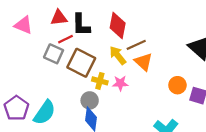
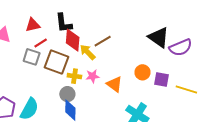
black L-shape: (81, 25) -> (64, 23), moved
red diamond: (118, 26) -> (73, 40), moved
orange triangle: (143, 62) -> (114, 84), moved

